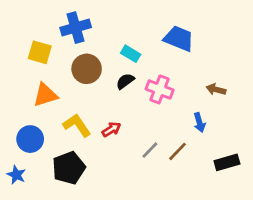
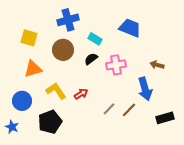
blue cross: (76, 28) -> (68, 20), moved
pink cross: (160, 89) -> (116, 65), turned -30
blue arrow: (199, 123) -> (145, 89), size x1.6

